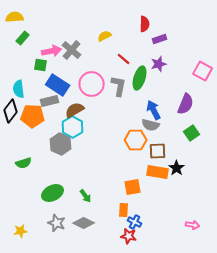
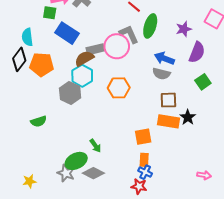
purple star: (159, 64) -> (184, 29), moved
pink circle: (92, 84) -> (117, 46), moved
gray L-shape: (119, 86) -> (129, 34), turned -35
gray rectangle: (50, 101) -> (95, 49), moved
blue arrow: (154, 110) -> (164, 58), turned -42
orange hexagon: (136, 140) -> (119, 88), moved
green semicircle: (24, 163) -> (39, 121), moved
green ellipse: (53, 193) -> (76, 161), moved
orange rectangle: (124, 210) -> (144, 160), moved

